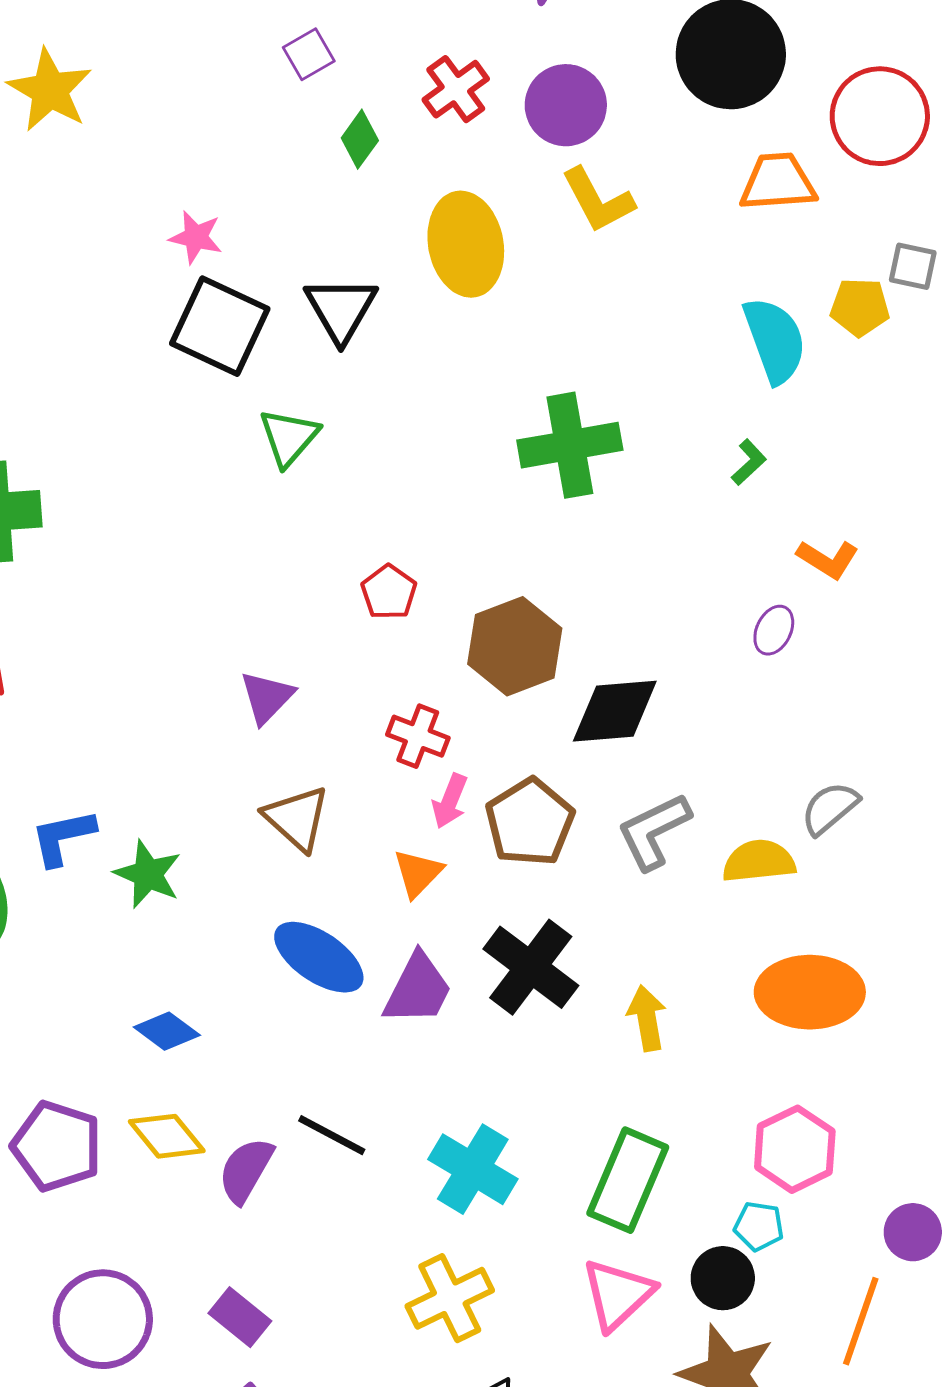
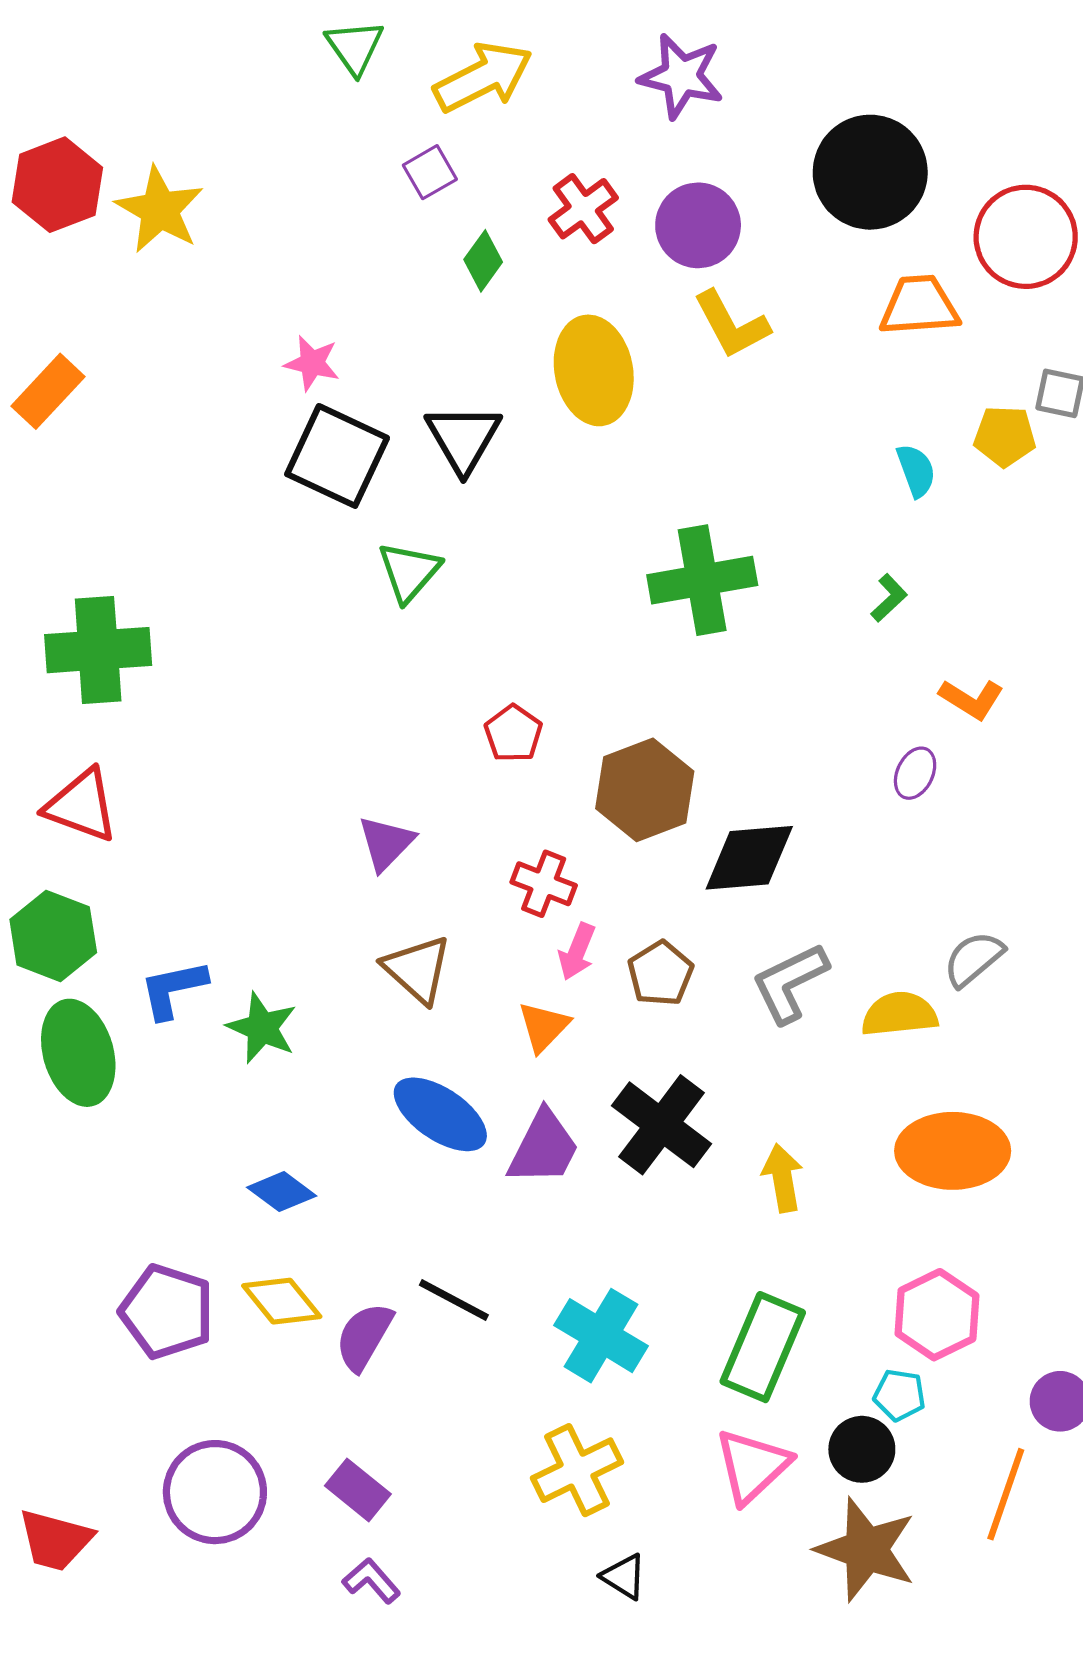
cyan semicircle: (775, 340) -> (916, 471), size x0.6
brown pentagon: (530, 822) -> (660, 973), size x0.7

